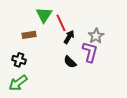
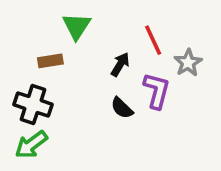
red line: (61, 23) -> (153, 40), moved
gray star: (96, 36) -> (188, 63), moved
black cross: (19, 60) -> (33, 105), size x1.5

